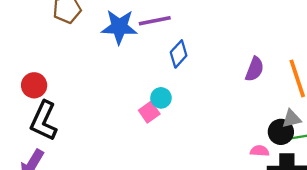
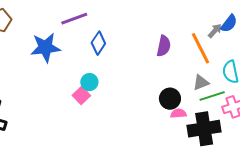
blue star: (119, 27) -> (45, 47), moved
black circle: (281, 132) -> (170, 99), moved

